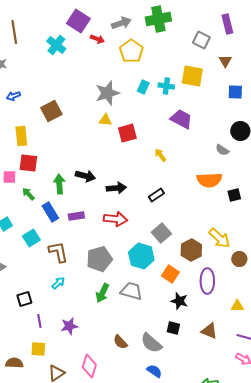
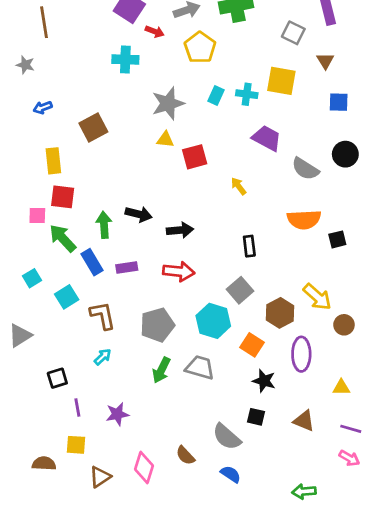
cyan cross: (56, 45) -> (125, 59), moved, turned -36
gray semicircle: (222, 150) -> (305, 169), moved, size x1.5
green arrow: (28, 194) -> (63, 238), size x1.6
black rectangle: (156, 195) -> (249, 246), moved, turned -63
brown semicircle: (120, 342) -> (185, 455), moved

